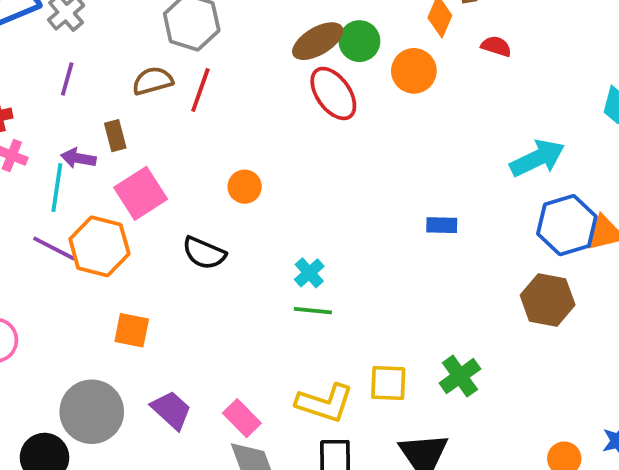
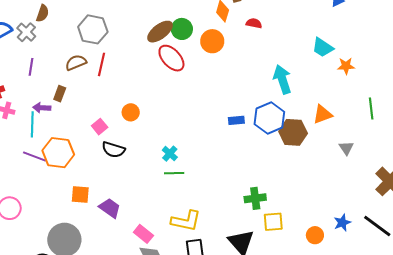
brown rectangle: (115, 136) -> (60, 94), turned 42
cyan arrow: (537, 158) -> (282, 79), turned -76
pink square: (141, 193) -> (100, 127), moved, size x0.6
blue hexagon: (567, 225) -> (269, 118), moved
brown hexagon: (548, 300) -> (293, 132), moved
green cross: (460, 376) -> (255, 198), turned 35
yellow square: (388, 383) -> (273, 222), moved
purple trapezoid: (171, 410) -> (110, 208), moved

